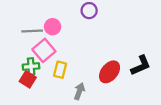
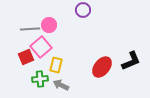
green cross: (31, 66) -> (40, 79), moved
red square: (28, 79) -> (26, 57), moved, turned 35
gray arrow: (79, 91) -> (61, 85), moved, turned -84

